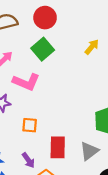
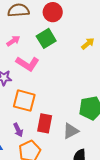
orange square: (30, 125) -> (24, 101), size x1.6

